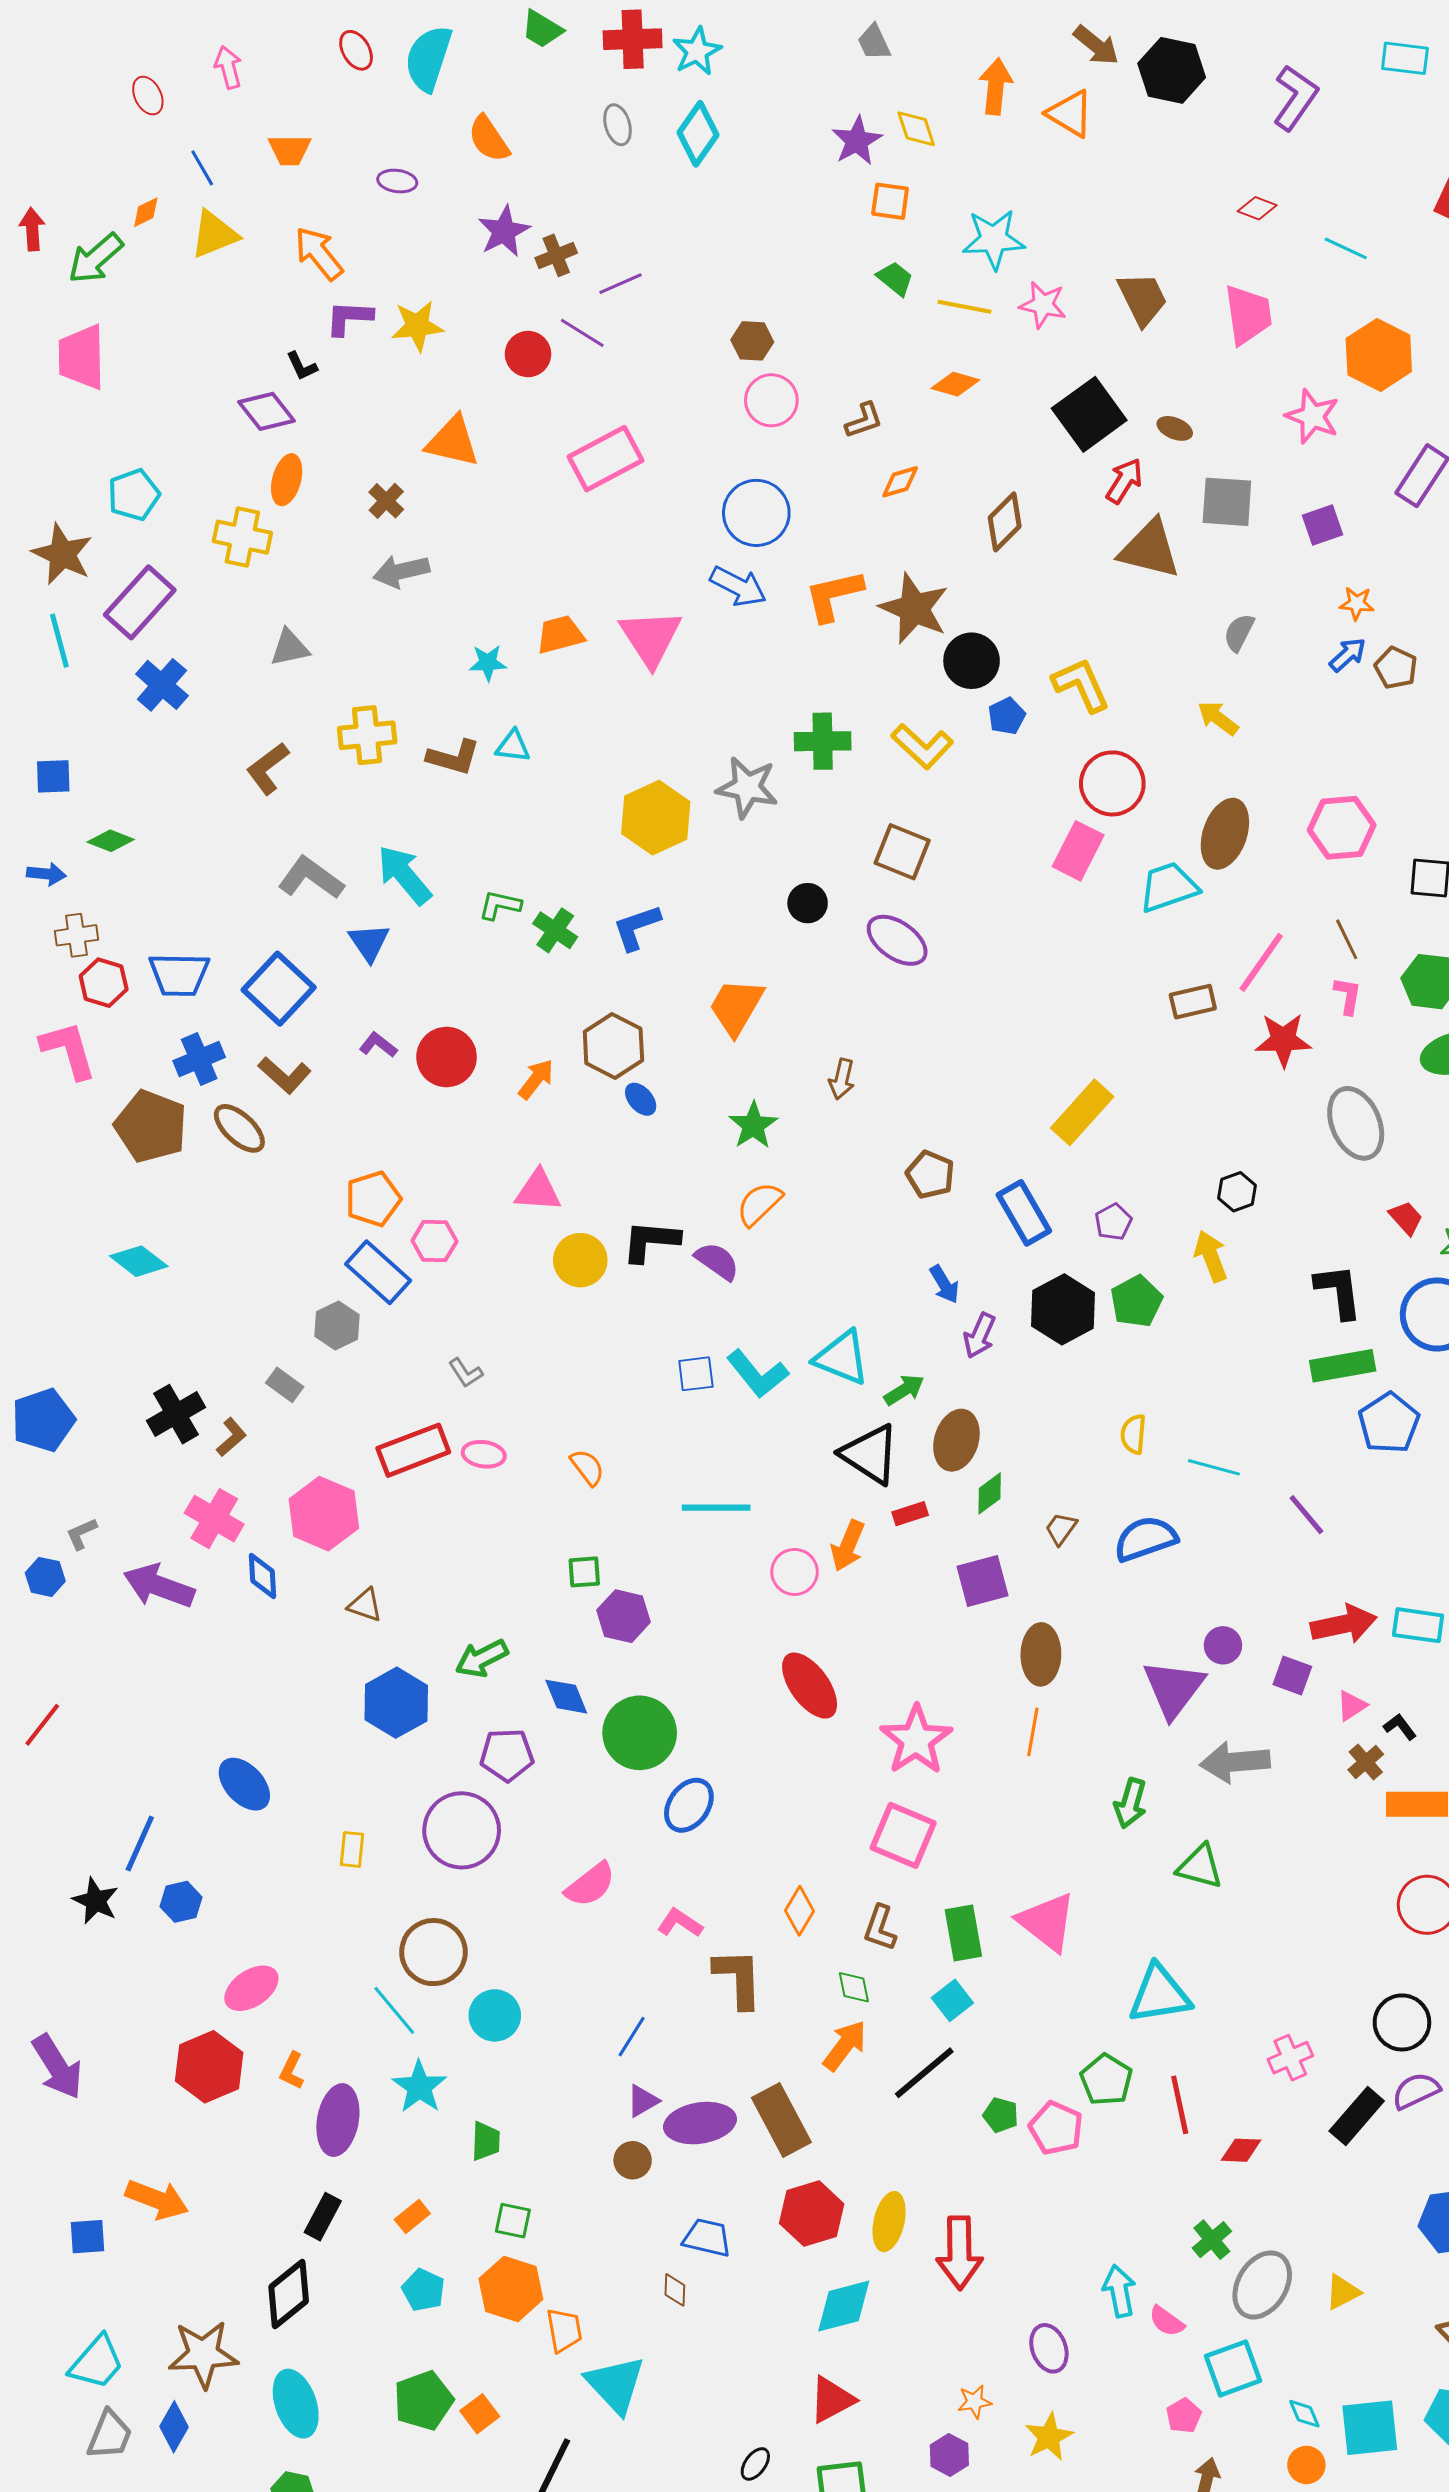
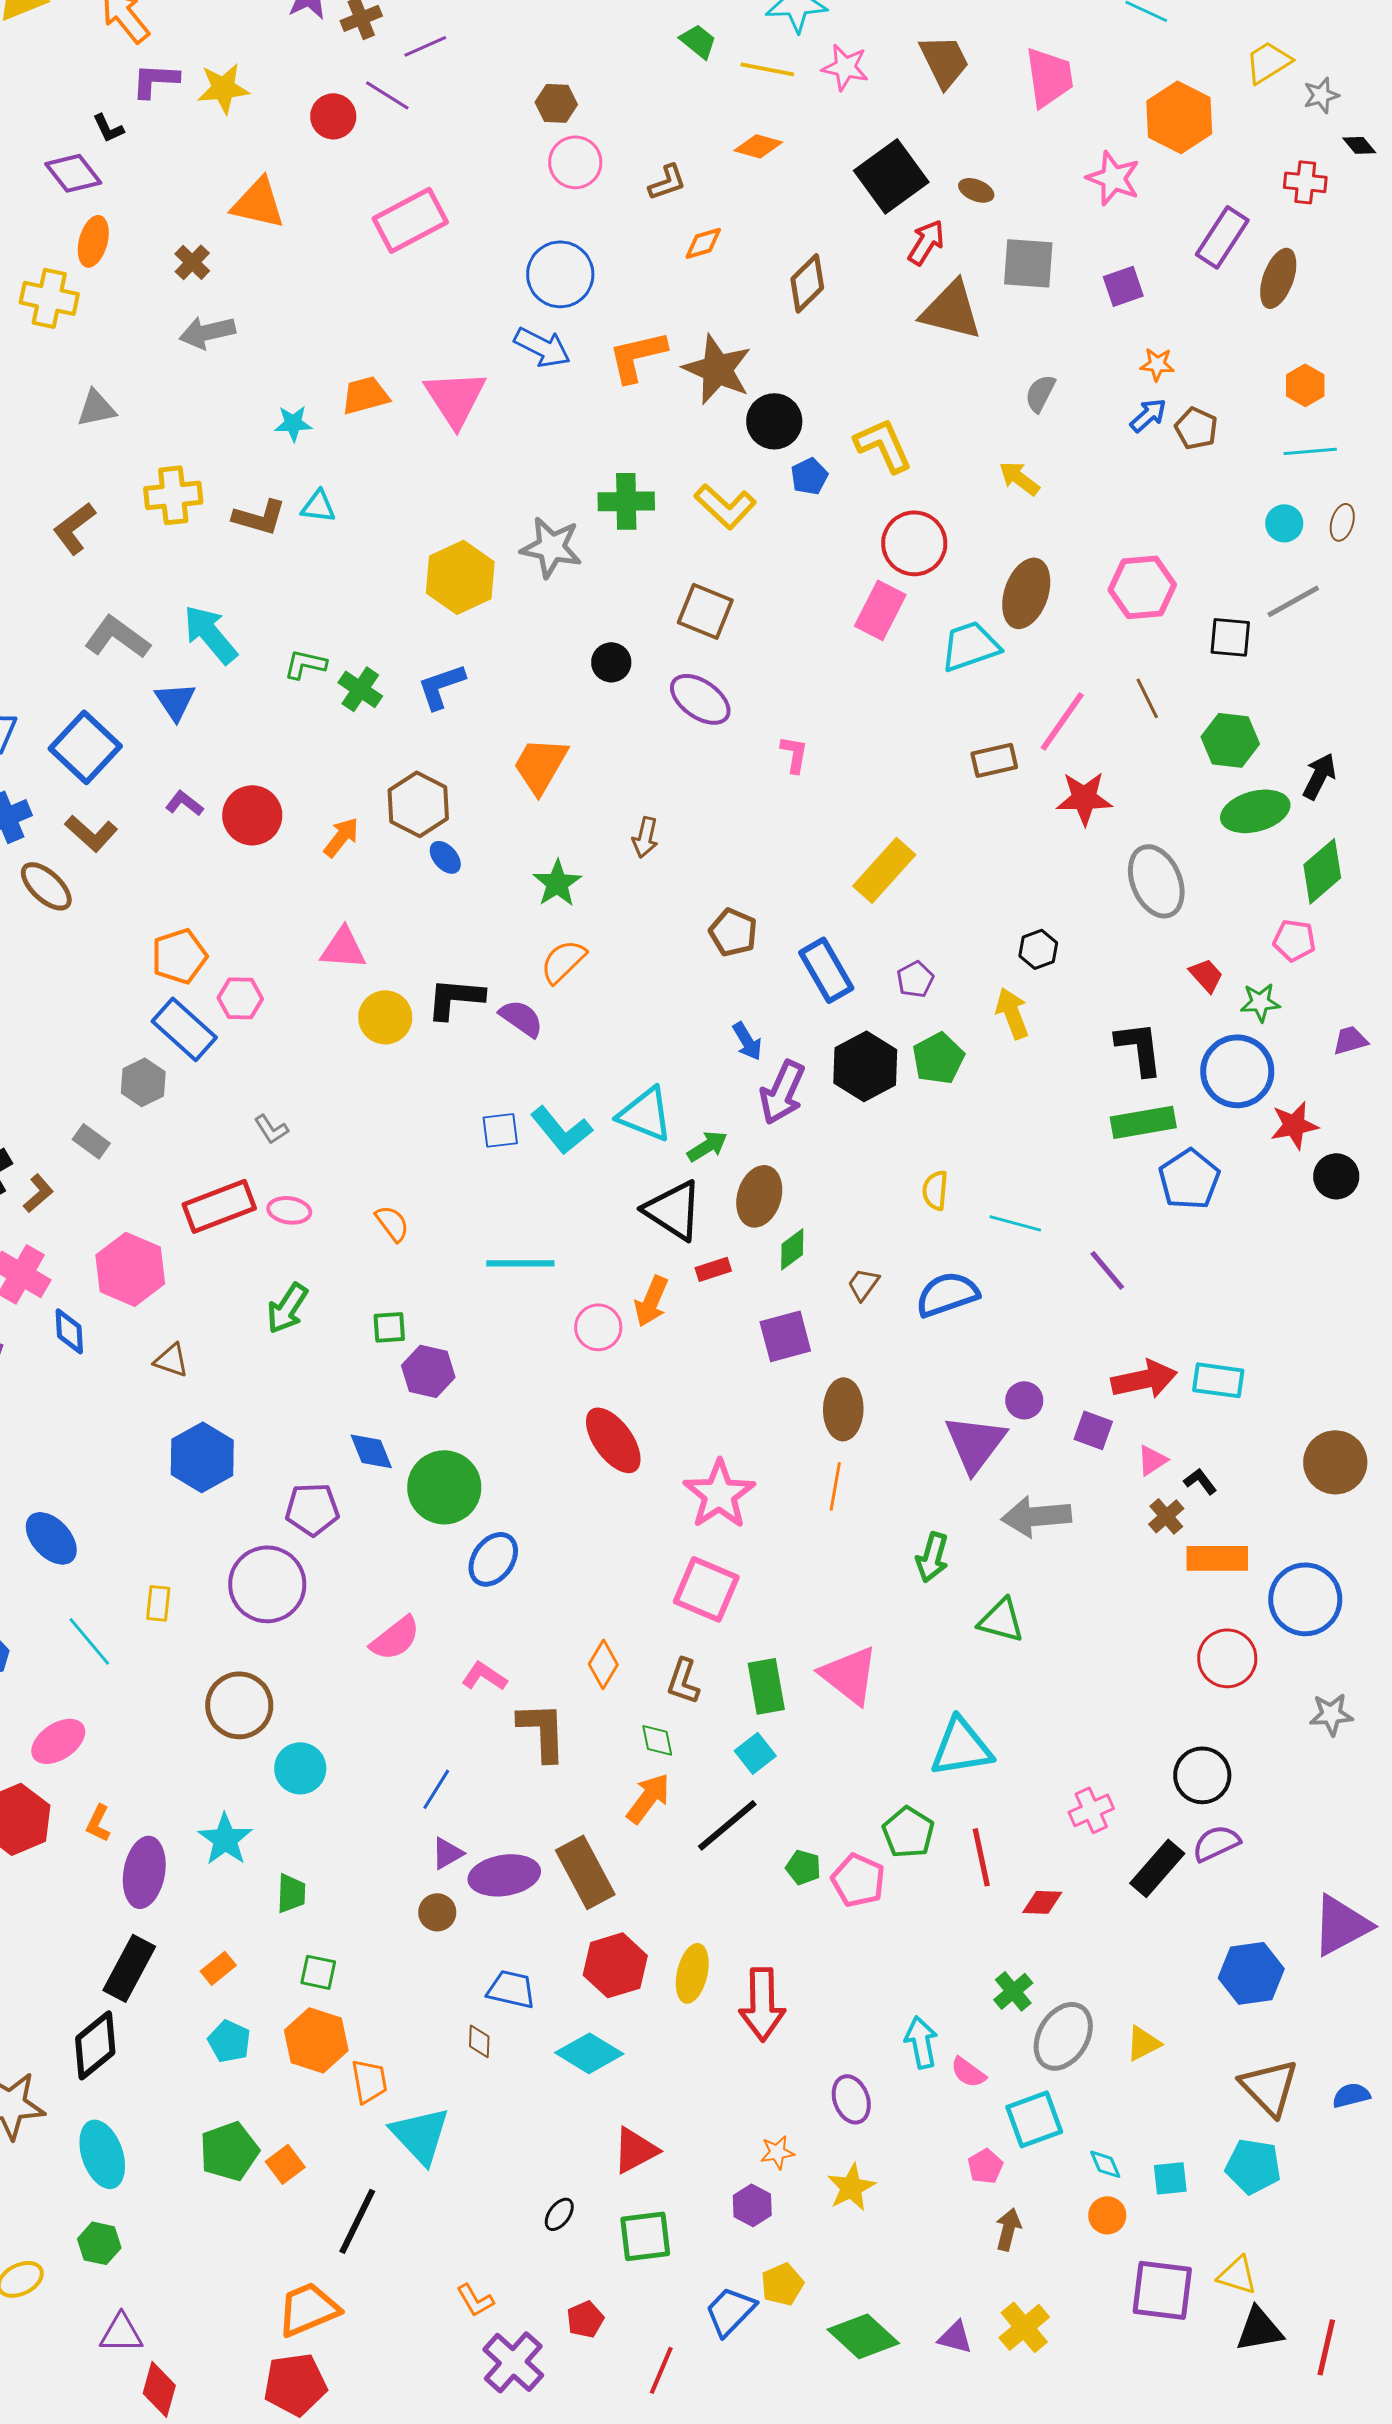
pink L-shape: (1348, 996) -> (794, 754), moved
purple arrow: (980, 1336) -> (782, 1092), size x1.4
green arrow: (482, 1658) -> (287, 1308), moved, turned -30
cyan line: (394, 2010) -> (89, 1641), moved
black rectangle: (323, 2217) -> (129, 1968), size x1.4
cyan diamond: (844, 2306) -> (589, 2053), moved, turned 46
cyan square: (1370, 2428) -> (1170, 2178), size x0.6

